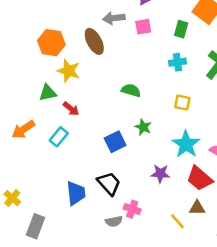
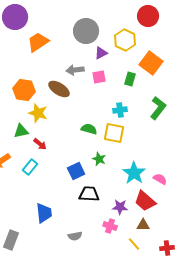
brown ellipse: (94, 41) -> (59, 89), turned -30
cyan cross: (177, 62) -> (120, 110), moved
yellow square: (182, 103) -> (114, 133), moved, size x1.5
purple star: (160, 174) -> (120, 207), moved
black trapezoid: (109, 183) -> (89, 194), moved, turned -45
pink cross: (132, 209) -> (110, 226), moved
yellow line: (177, 221) -> (134, 244), moved

